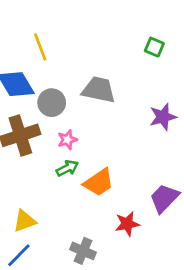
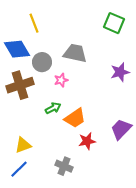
green square: (154, 47) -> (114, 23), size x1.5
pink star: (67, 140) -> (61, 80), moved
red star: (127, 224) -> (87, 141), moved

